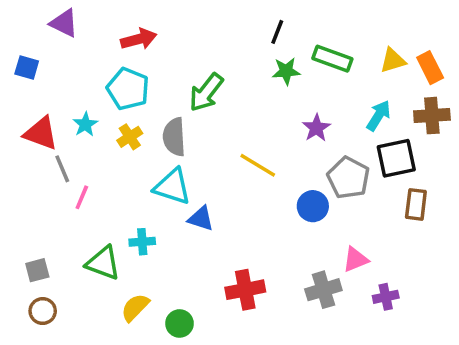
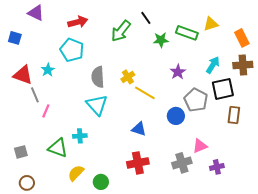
black line: (277, 32) -> (146, 18), moved, turned -56
yellow triangle: (393, 60) -> (211, 24), moved
green arrow: (206, 92) -> (121, 31), moved
yellow cross: (130, 137) -> (128, 77), moved
cyan triangle: (172, 187) -> (97, 105), turned 30
blue triangle: (201, 219) -> (139, 129), moved
brown circle: (43, 311) -> (27, 183), moved

